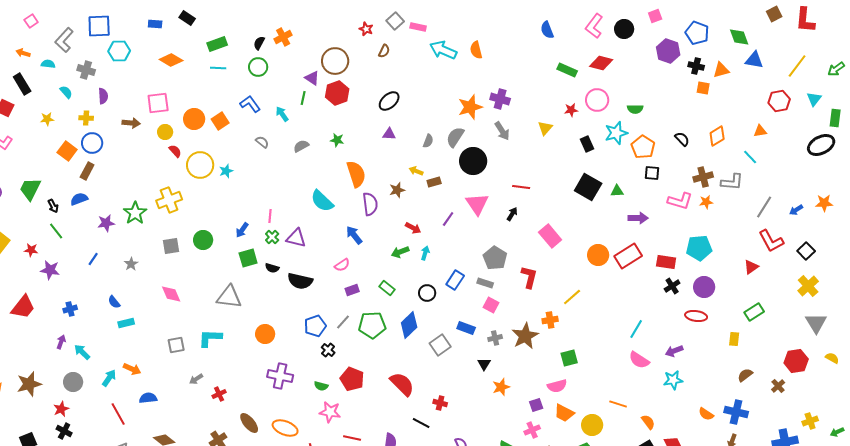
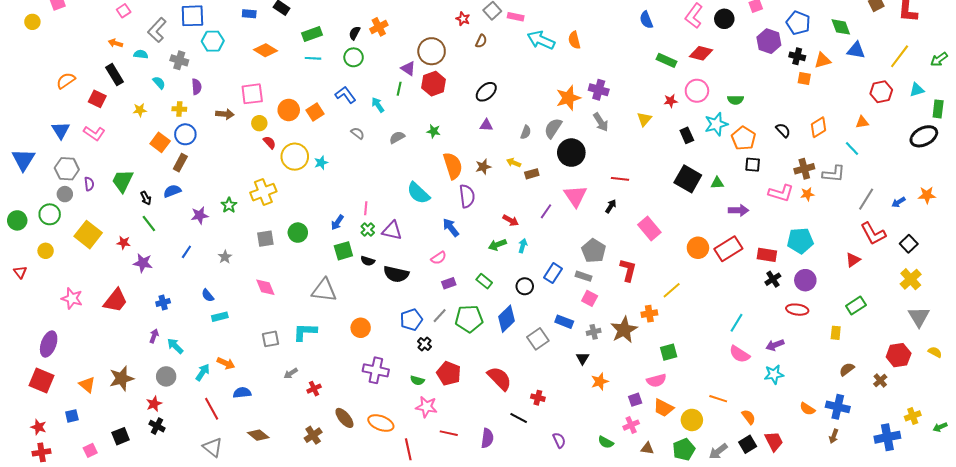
cyan triangle: (814, 99) -> (917, 90), turned 35
brown star: (397, 190) -> (483, 167), moved
green star: (135, 213) -> (229, 205), size x0.7

